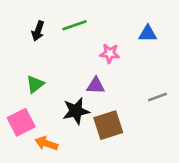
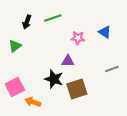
blue triangle: (148, 34) -> (105, 32), moved, turned 32
green triangle: (35, 84) -> (15, 46), moved
black star: (76, 111) -> (54, 79), turned 30

